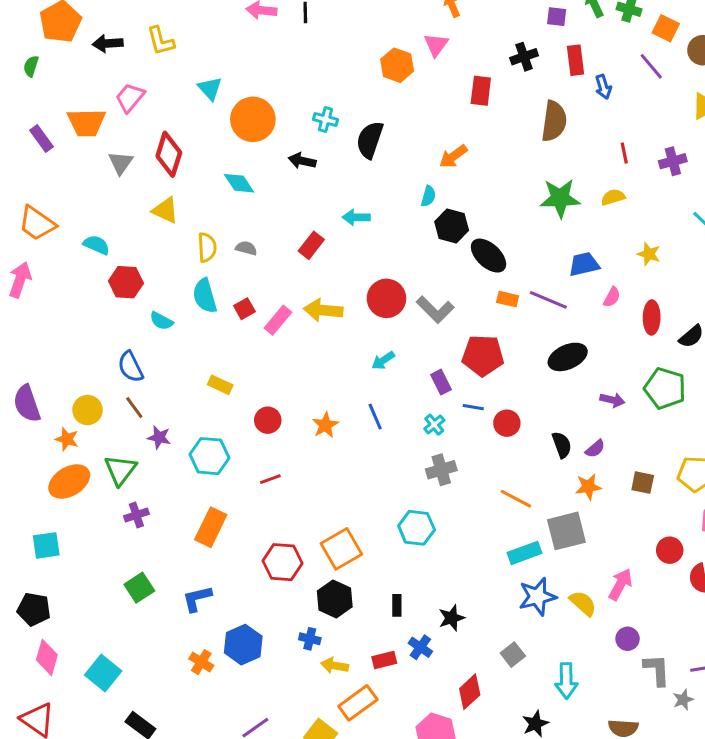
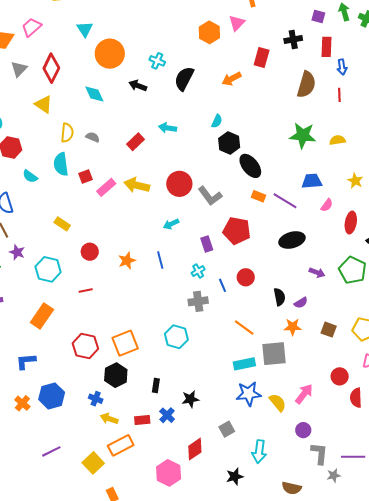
red line: (624, 153) -> (339, 95), moved
orange arrow: (453, 156) -> (232, 79), moved
blue line: (473, 407) -> (222, 285), moved, turned 48

